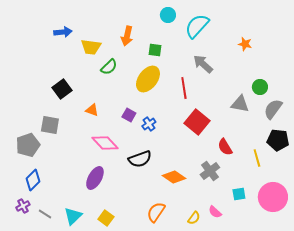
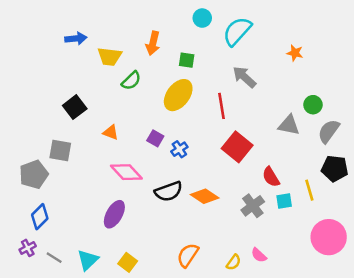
orange diamond: (174, 177) -> (205, 196), moved
cyan square: (239, 194) -> (284, 201), moved

